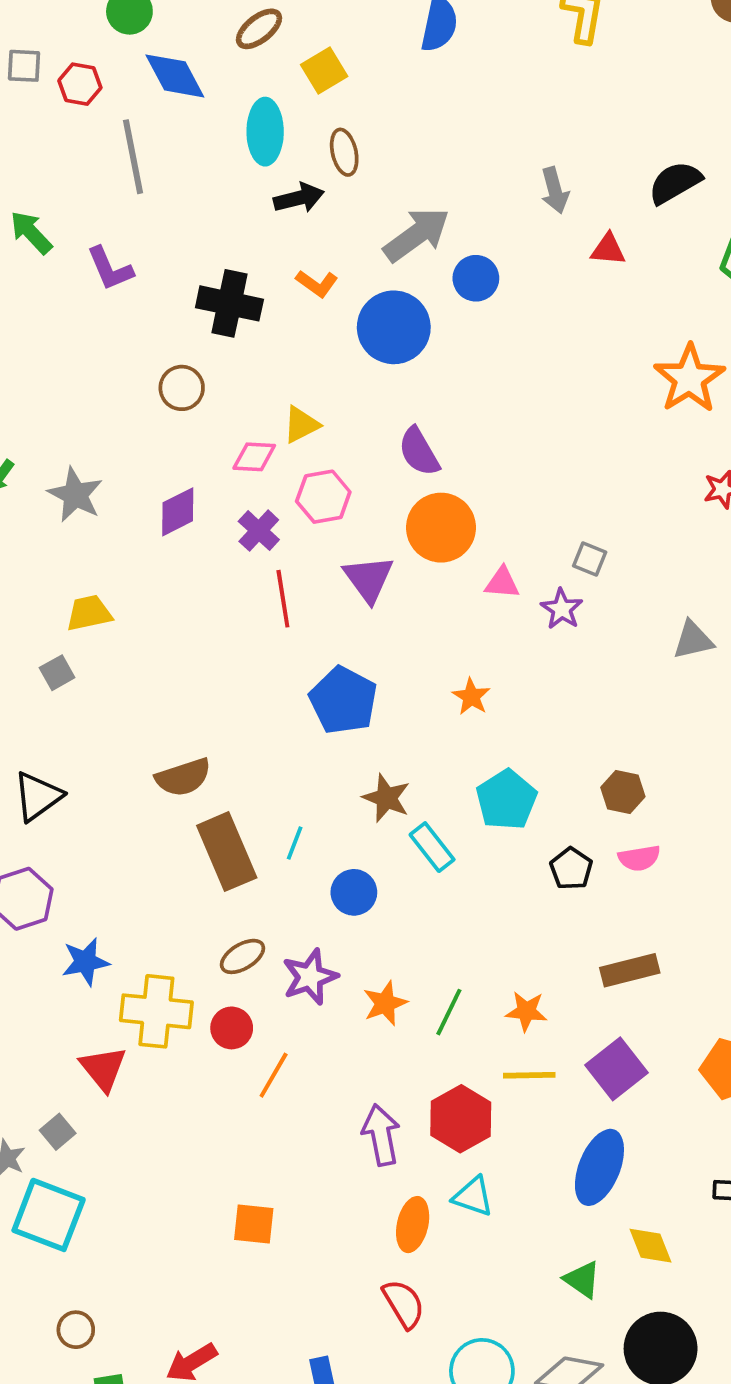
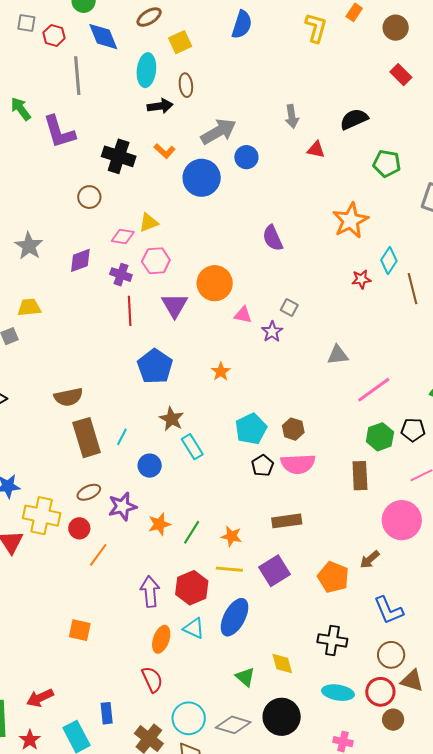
purple L-shape: (110, 269) -> (59, 132), size x1.4
purple semicircle: (419, 452) -> (273, 238), moved
purple cross: (259, 531) -> (121, 275), turned -30
cyan pentagon: (506, 800) -> (251, 429), moved
pink semicircle: (639, 858) -> (298, 464), size x1.6
blue ellipse: (599, 1167) -> (235, 617), moved

